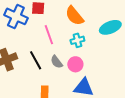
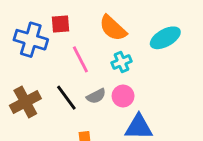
gray semicircle: (57, 62) -> (96, 96), turned -72

